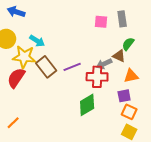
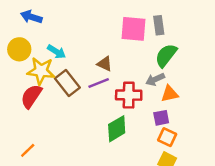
pink square: (101, 22) -> (134, 29), size x1.6
green semicircle: (128, 44) -> (166, 55), size x1.5
brown triangle: (119, 56) -> (105, 64), moved
gray arrow: (104, 64) -> (155, 79), moved

